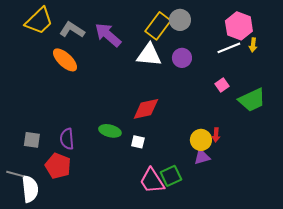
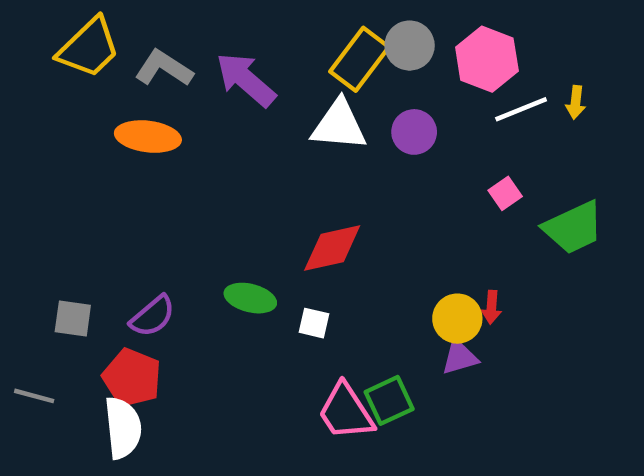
pink hexagon: (239, 26) -> (487, 59), moved
orange ellipse: (65, 60) -> (148, 137), turned -36
purple semicircle: (67, 139) -> (152, 316), turned -125
white semicircle: (30, 189) -> (123, 428), moved

